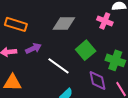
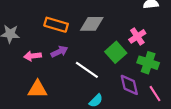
pink cross: (105, 21) -> (137, 36), moved, turned 35
orange rectangle: (16, 24) -> (56, 25), moved

